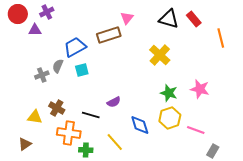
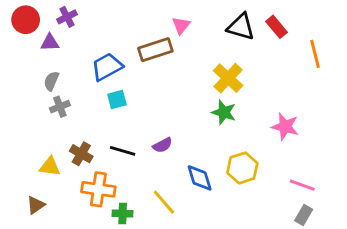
gray semicircle: (58, 66) -> (51, 81), moved
green star: (169, 93) -> (224, 112), moved
black line: (91, 115) -> (123, 151), moved
pink line: (196, 130) -> (302, 185), moved

